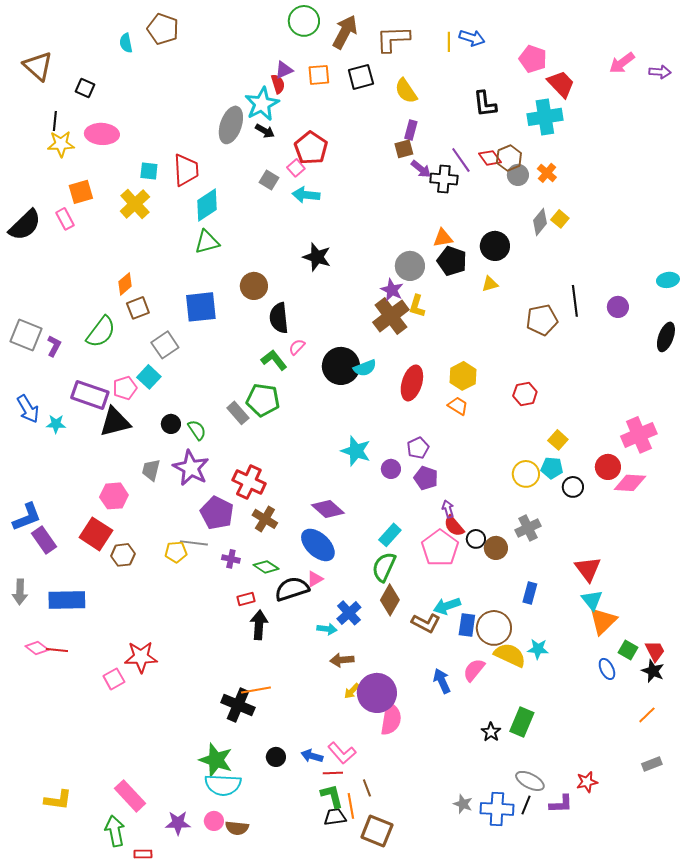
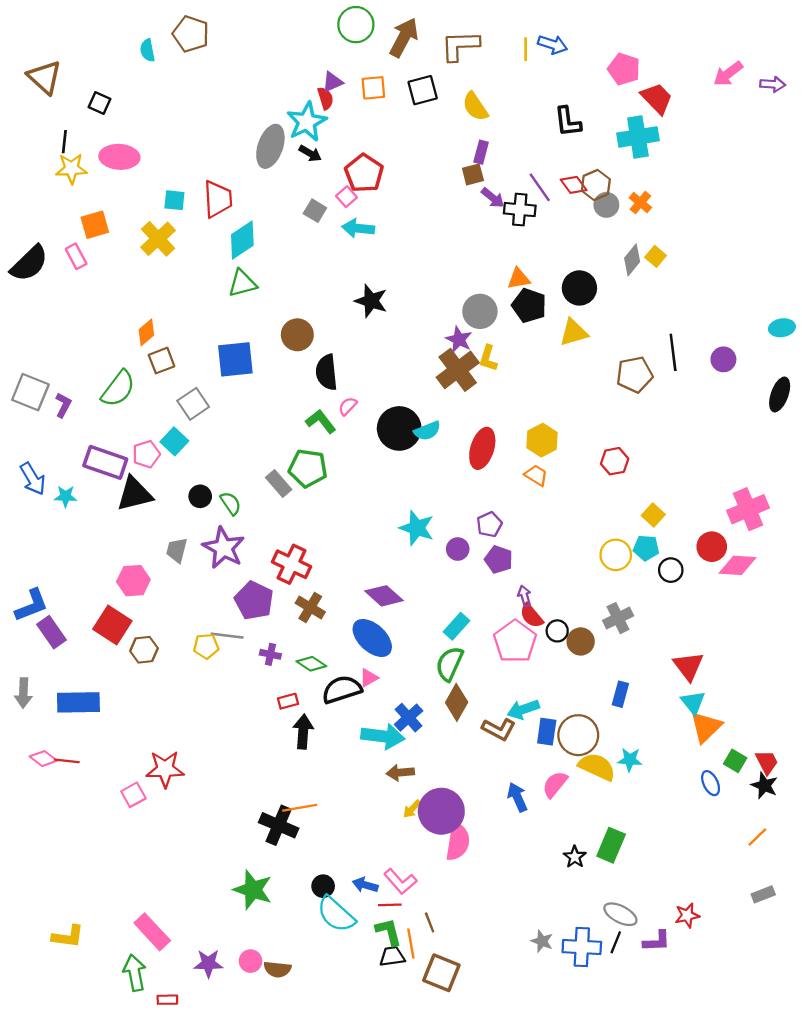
yellow triangle: (490, 284) -> (574, 332), size x1.5
cyan arrow: (327, 629) -> (383, 736), size x1.8
cyan semicircle: (223, 785) -> (336, 914), moved, turned 39

